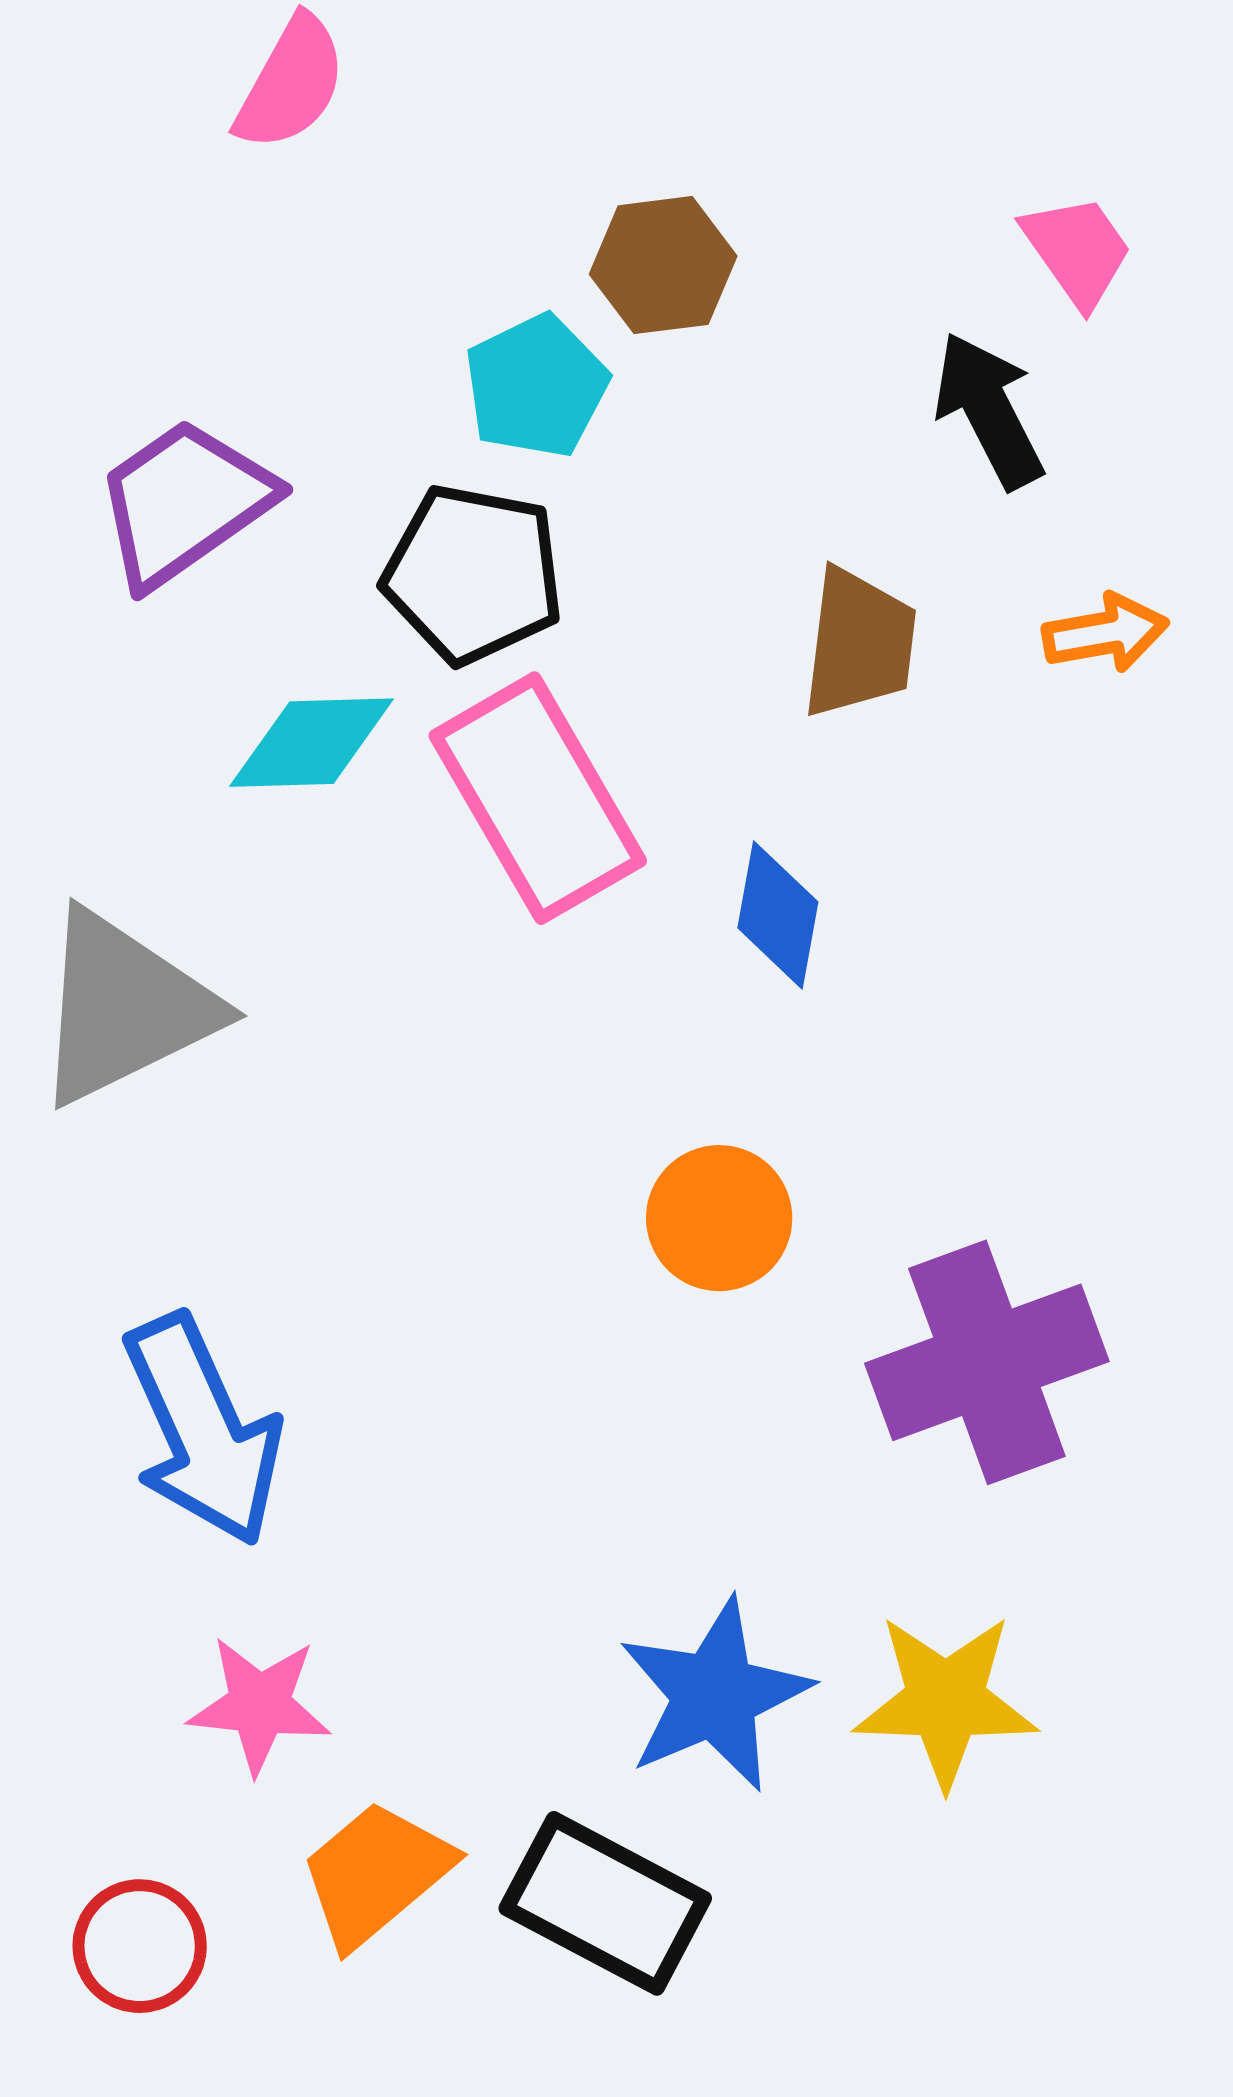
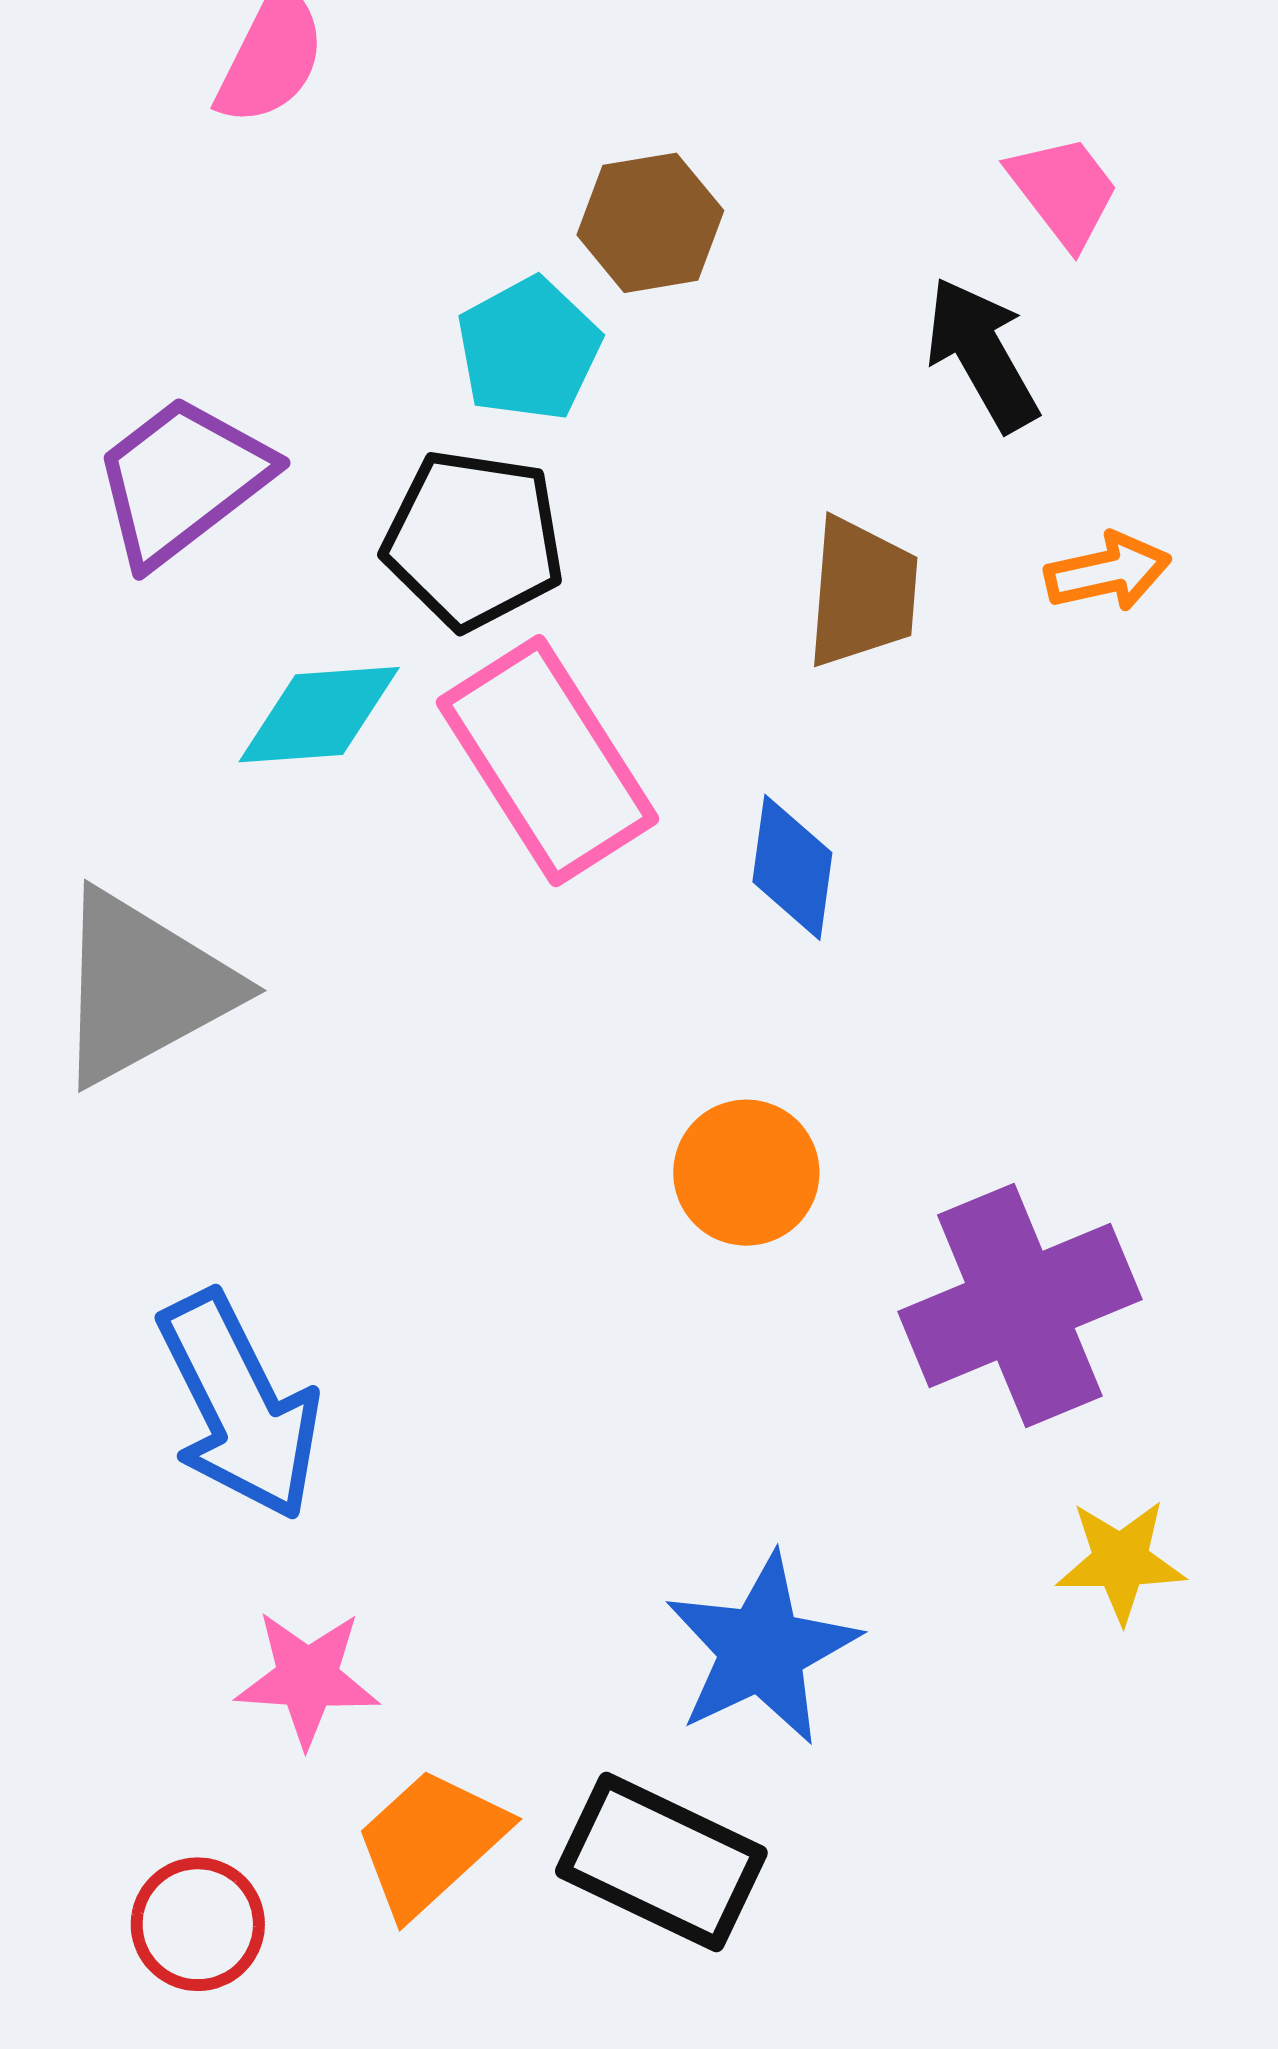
yellow star: (946, 1701) -> (1121, 1561), moved, size x0.7

